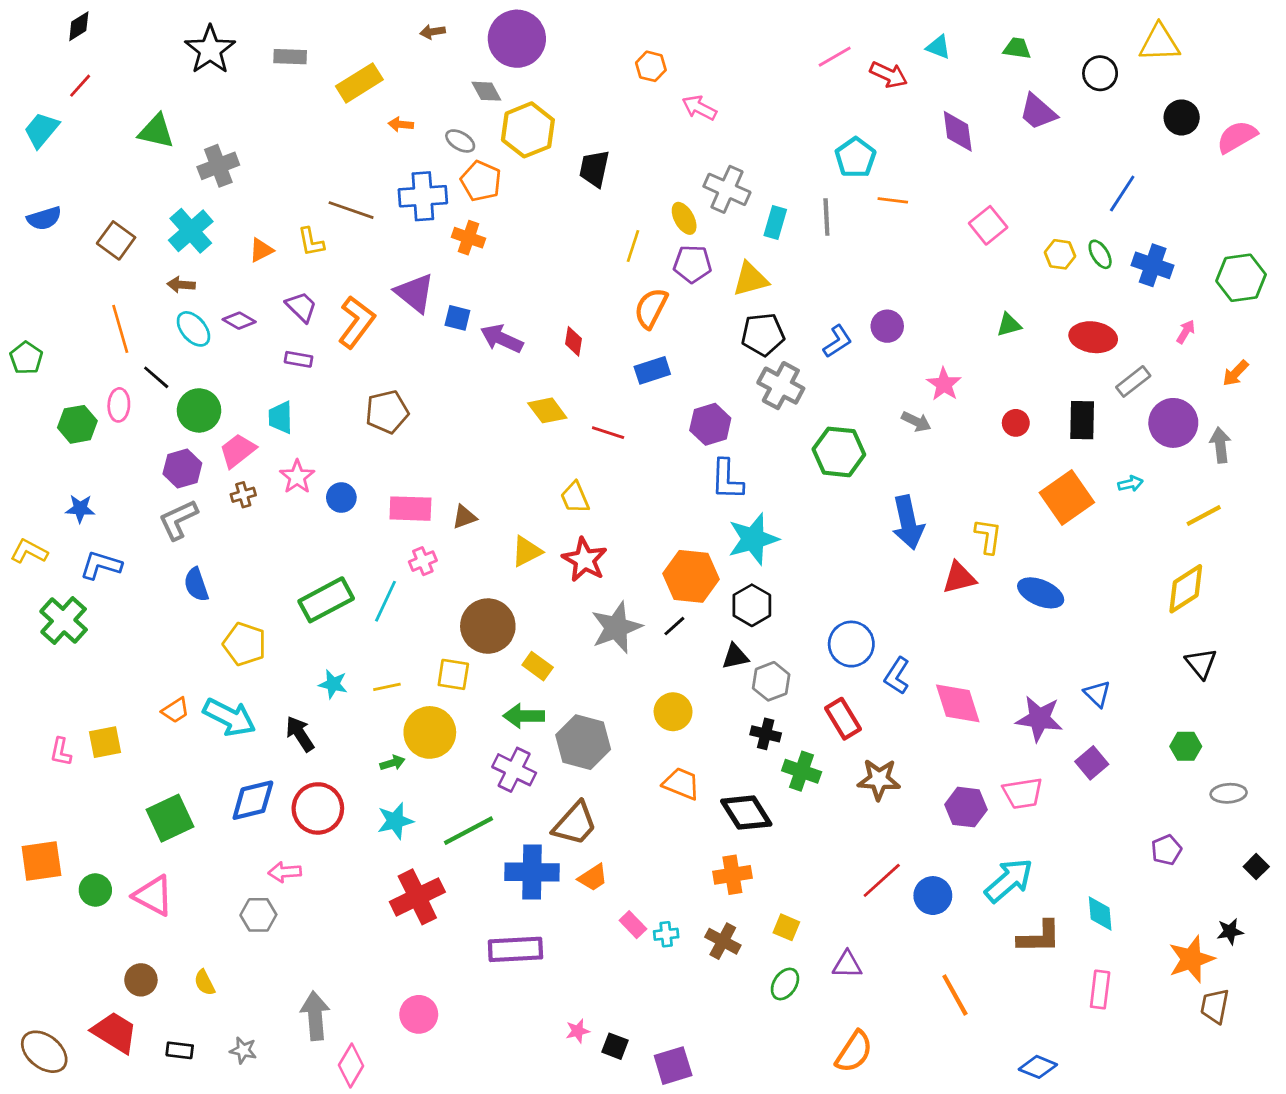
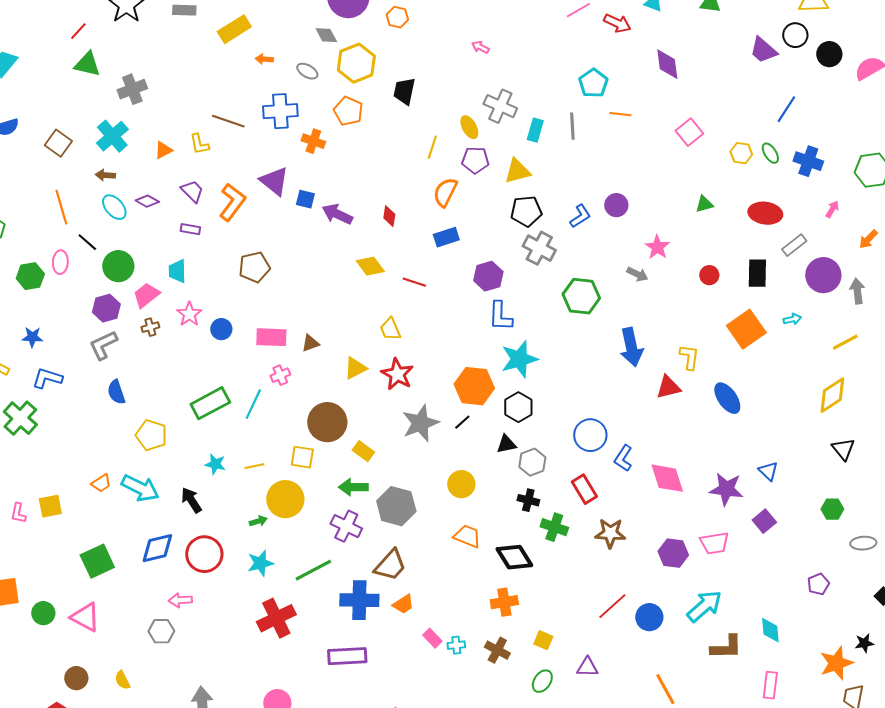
orange hexagon: (651, 66) -> (397, 17), moved
black circle: (1100, 73) -> (795, 35), moved
red line: (80, 86) -> (78, 31), moved
pink arrow: (699, 108) -> (480, 47), size x0.7
purple trapezoid: (1038, 112) -> (763, 50), moved
orange pentagon: (481, 181) -> (348, 111), moved
blue ellipse: (1041, 593) -> (727, 398), turned 32

